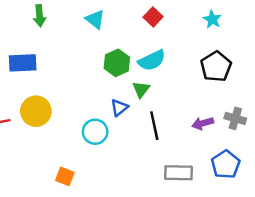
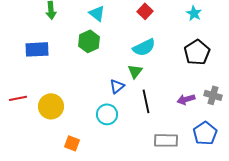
green hexagon: (117, 63) -> (89, 41), moved
yellow circle: (36, 111) -> (51, 106), moved
cyan circle: (95, 132) -> (107, 114), moved

